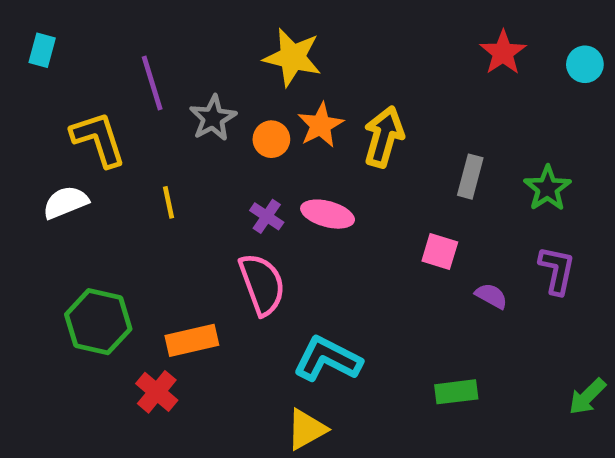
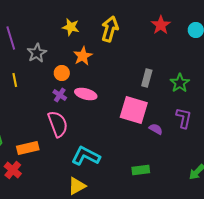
yellow star: (292, 57) -> (71, 27), size x0.7
yellow arrow: (384, 137) -> (110, 29), moved
orange circle: (271, 139) -> (62, 73), moved
yellow line: (168, 202) -> (15, 80), moved
pink square: (440, 251) -> (134, 110), size x1.8

